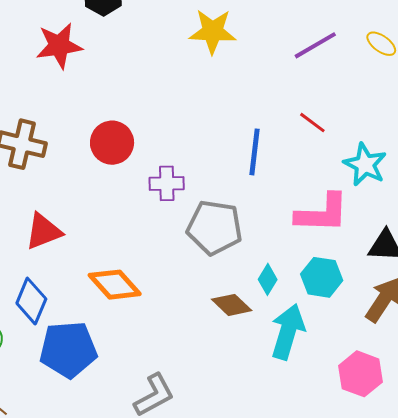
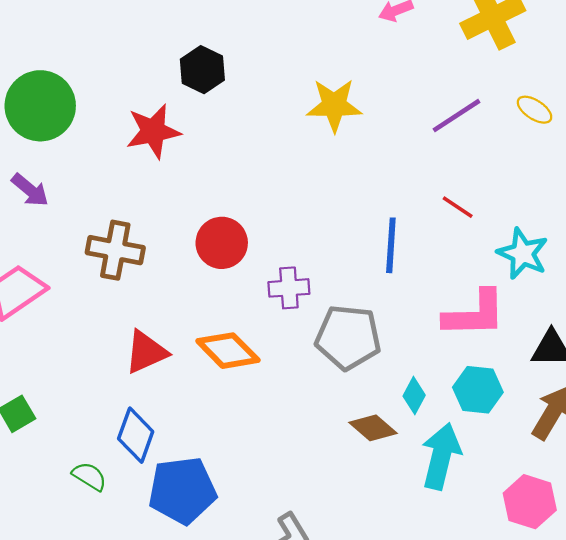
orange diamond: (115, 285) -> (228, 351), moved

